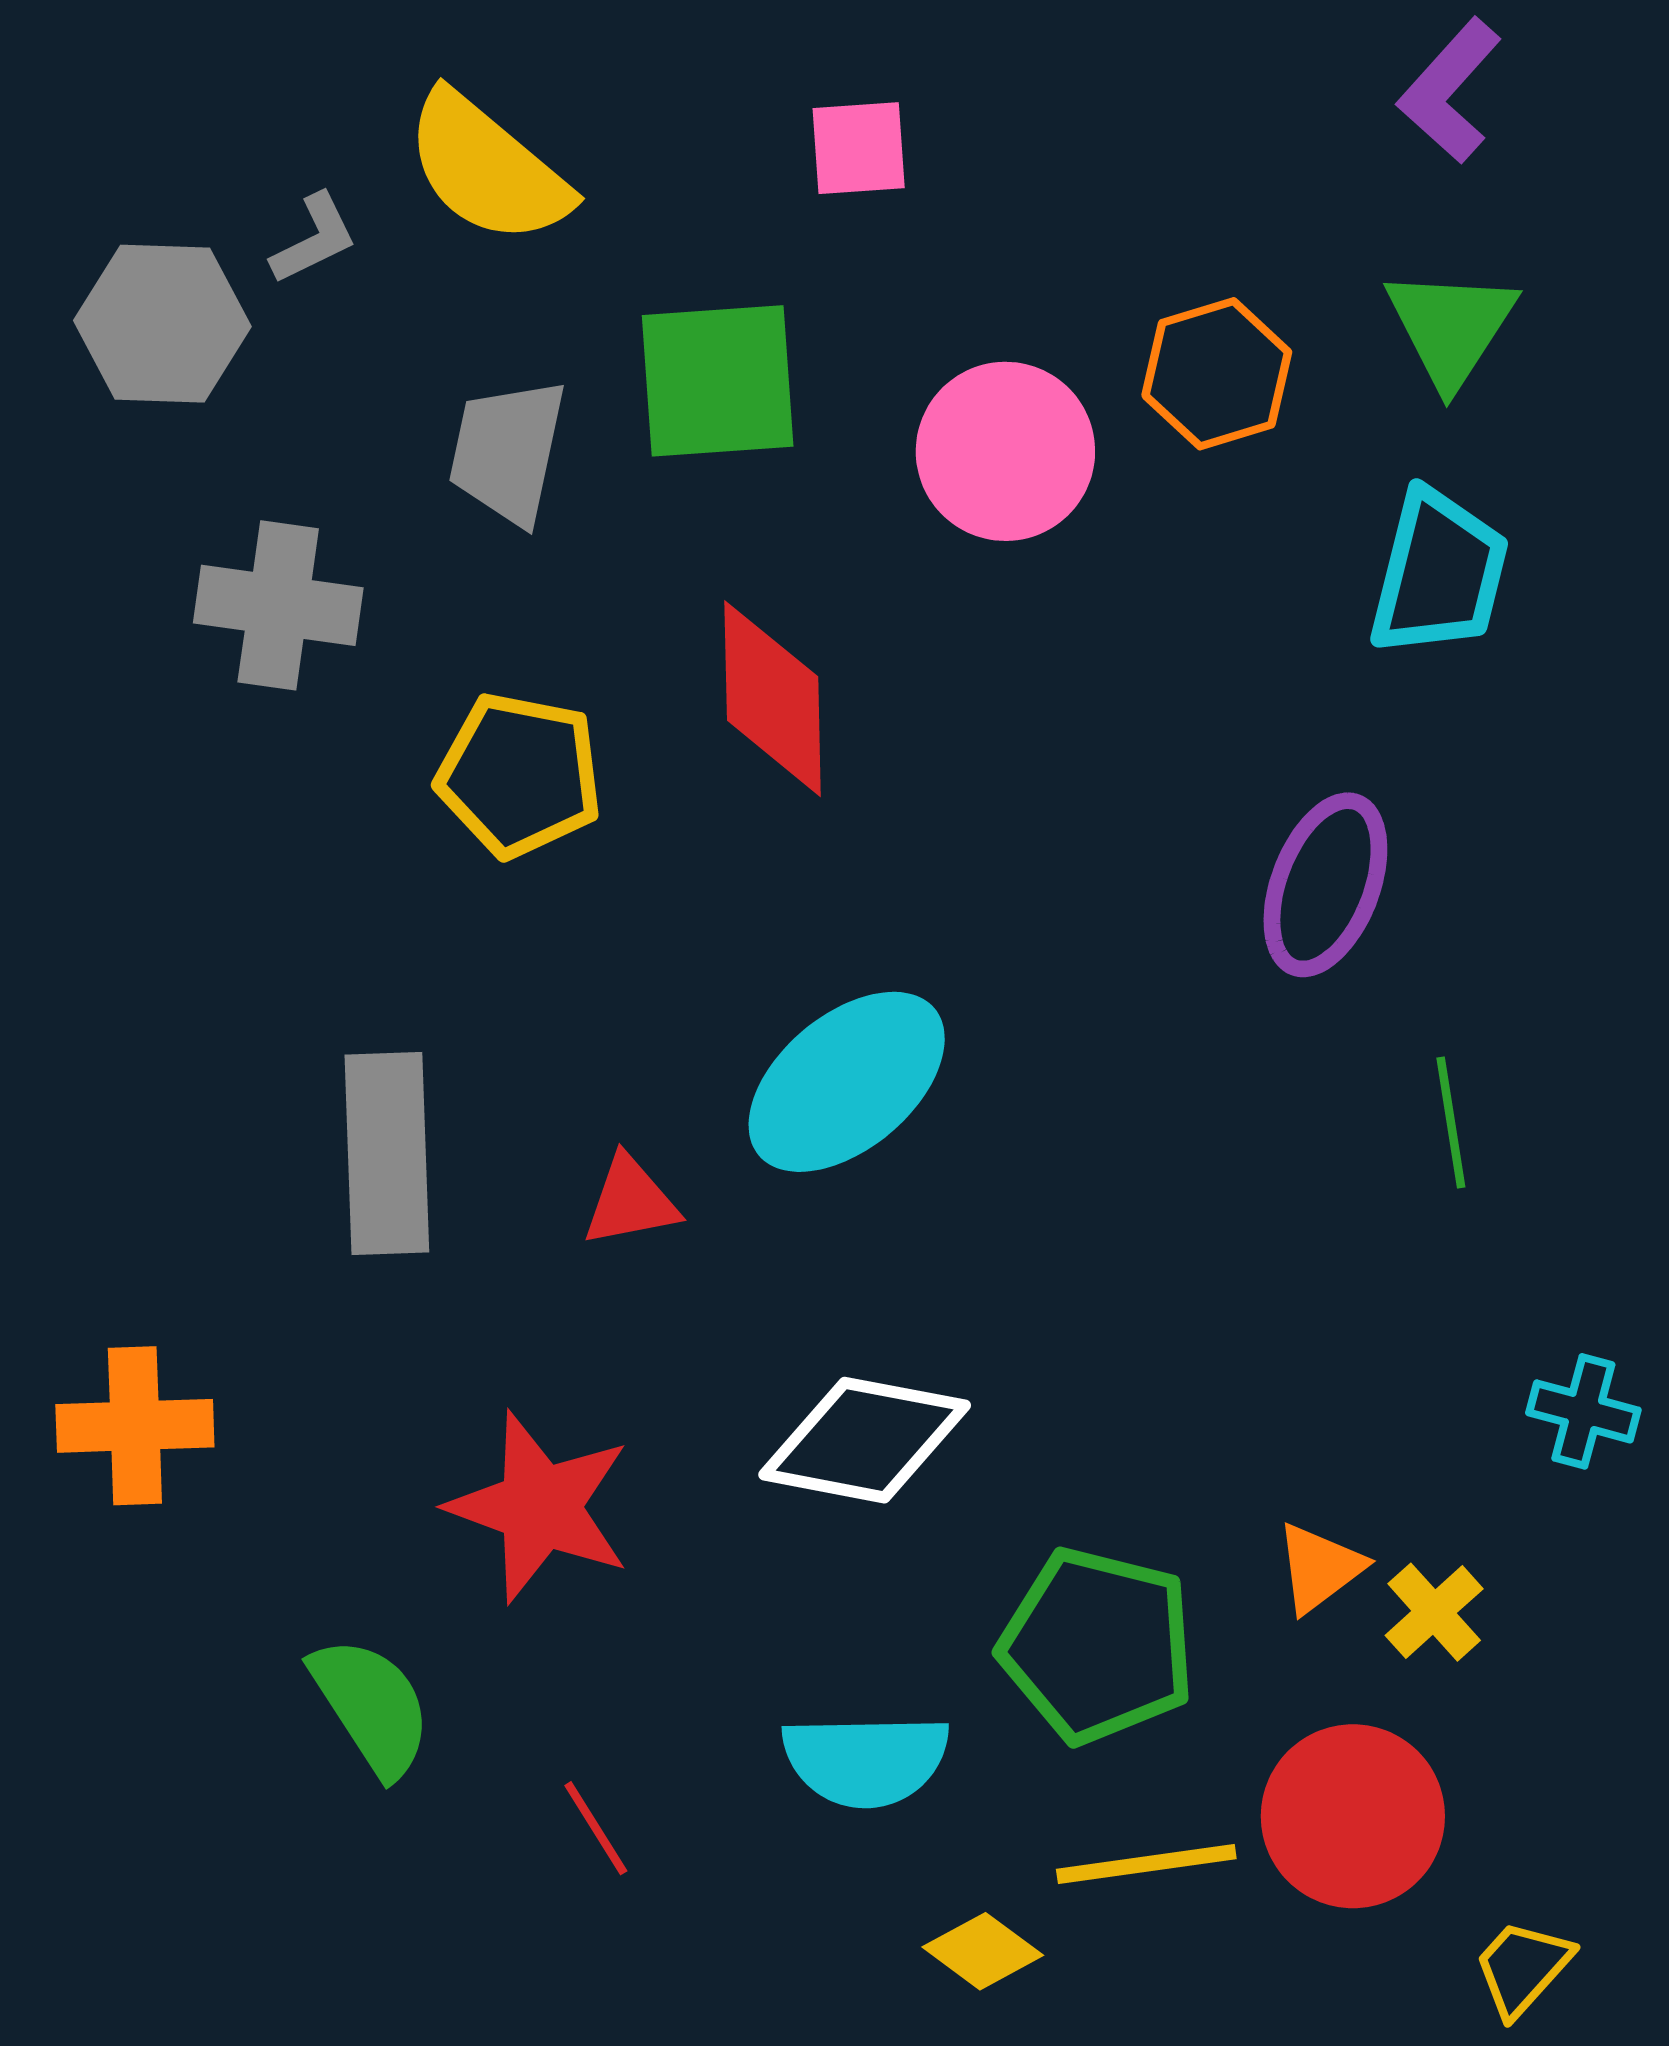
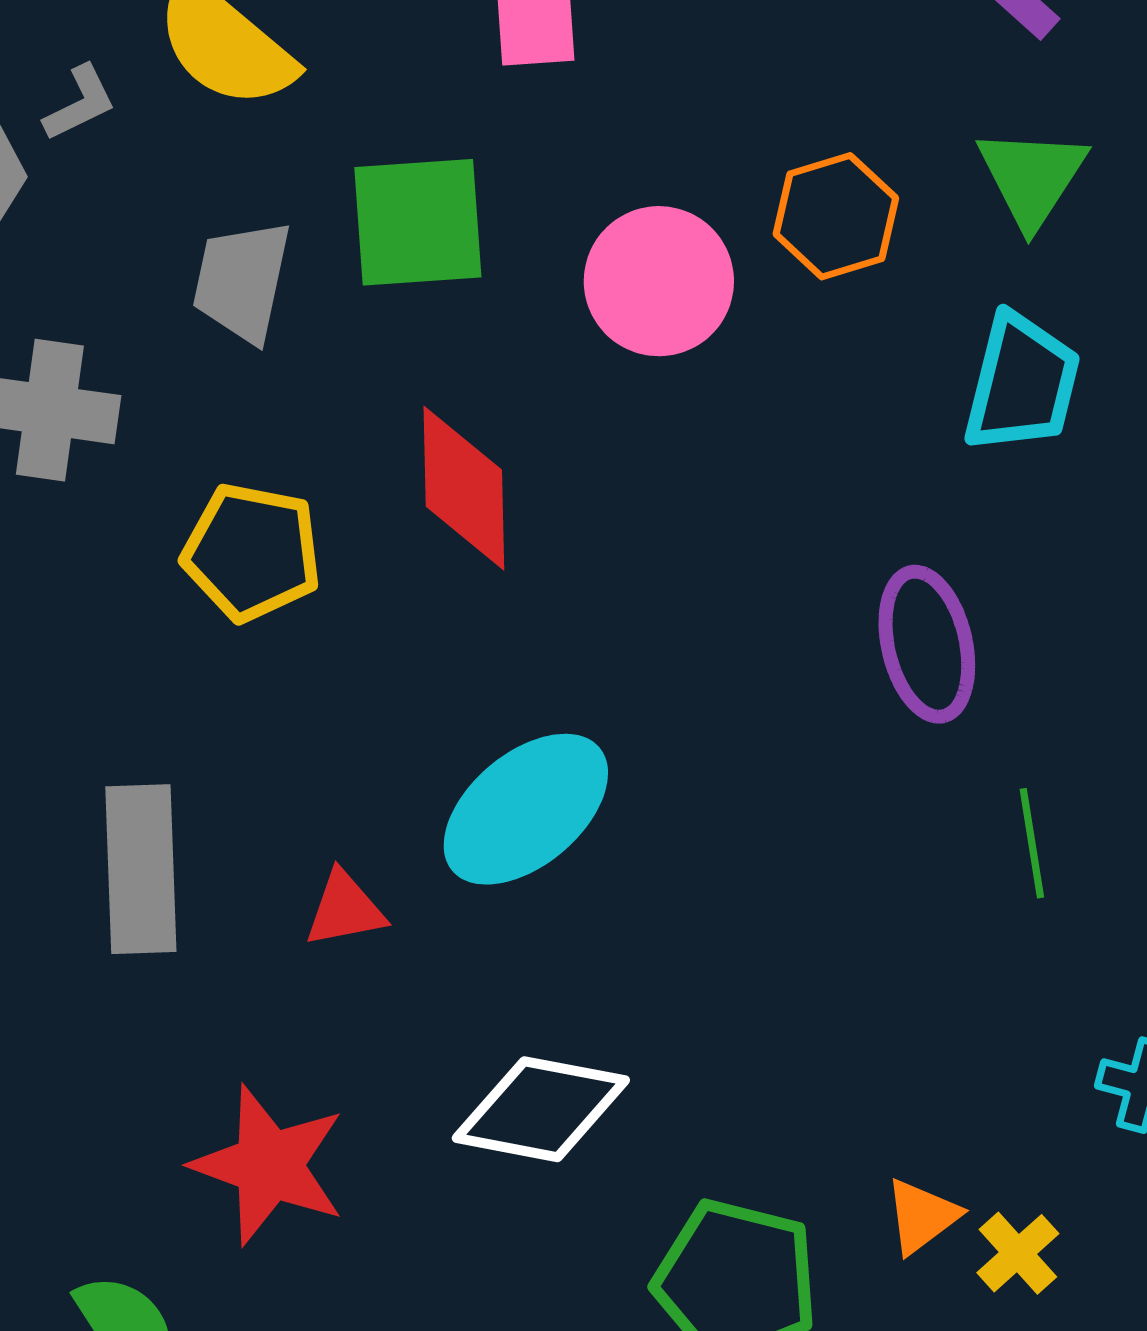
purple ellipse: (1325, 885) -> (927, 644), turned -34

